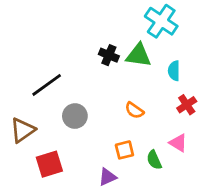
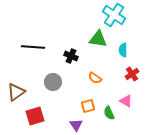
black cross: (109, 55) -> (71, 56), moved
black line: (47, 85) -> (33, 47), moved, turned 40
purple triangle: (107, 177) -> (76, 125), turned -40

